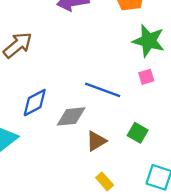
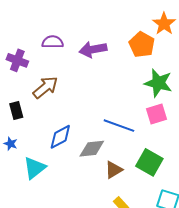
pink square: (146, 77) -> (157, 114), size x1.5
green square: (138, 133) -> (149, 162), size x1.5

